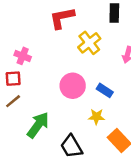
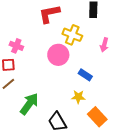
yellow cross: (89, 43) -> (72, 35), turned -30
pink circle: (73, 86) -> (58, 55), moved

